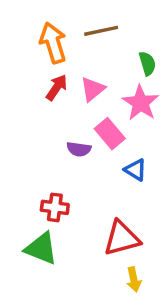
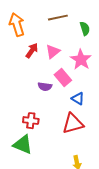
orange arrow: (53, 43) -> (17, 25), moved
green semicircle: (147, 63) -> (85, 29), moved
red triangle: (122, 238) -> (73, 124), moved

